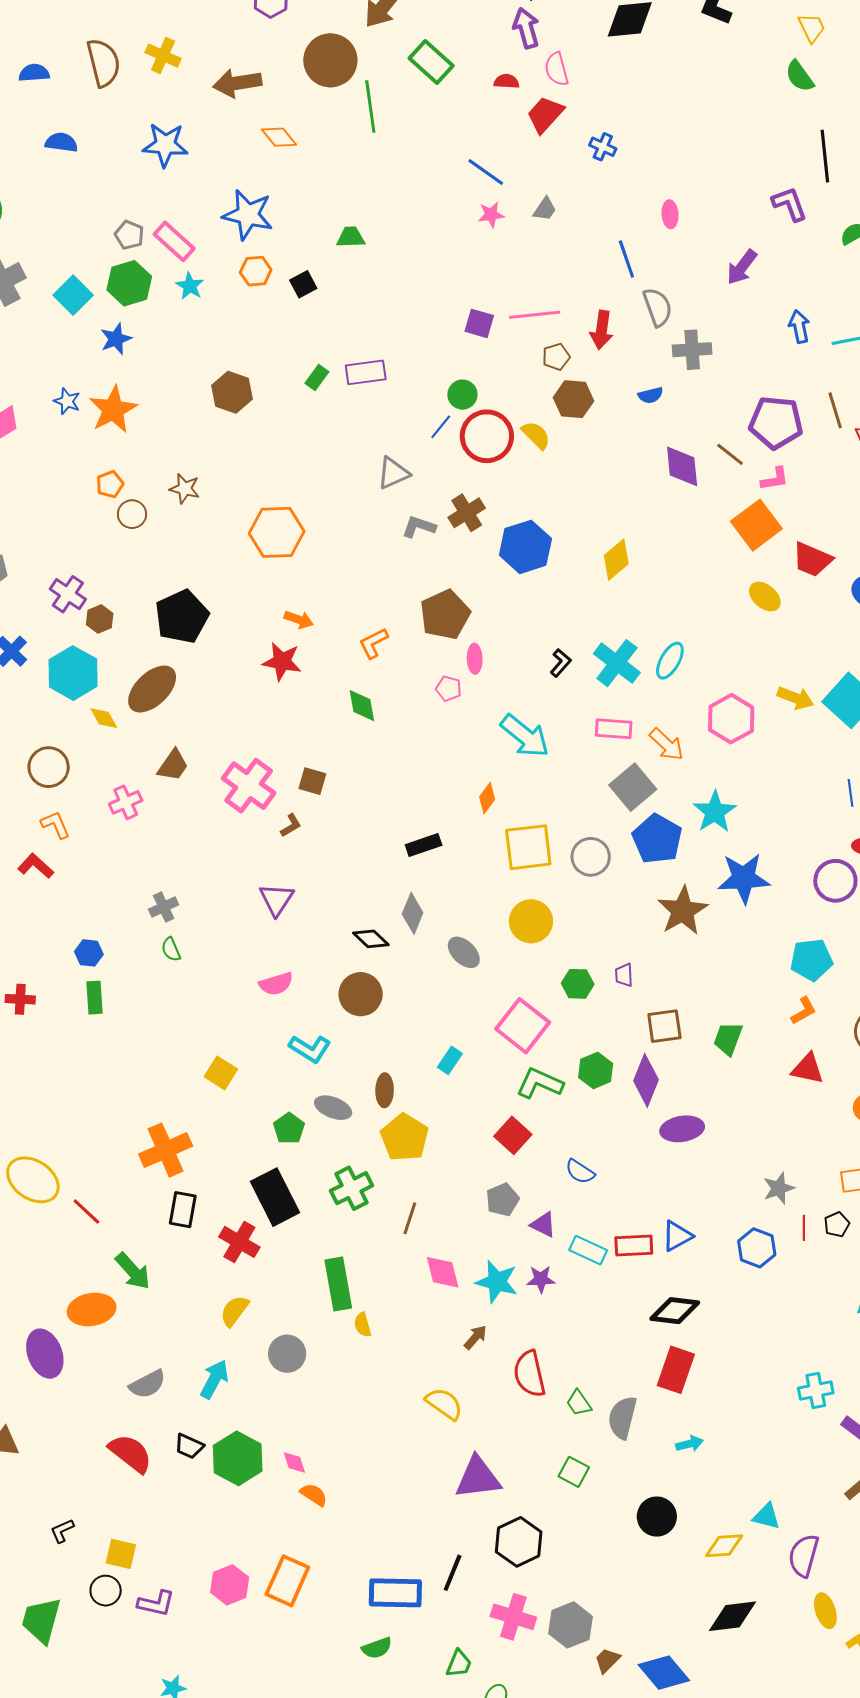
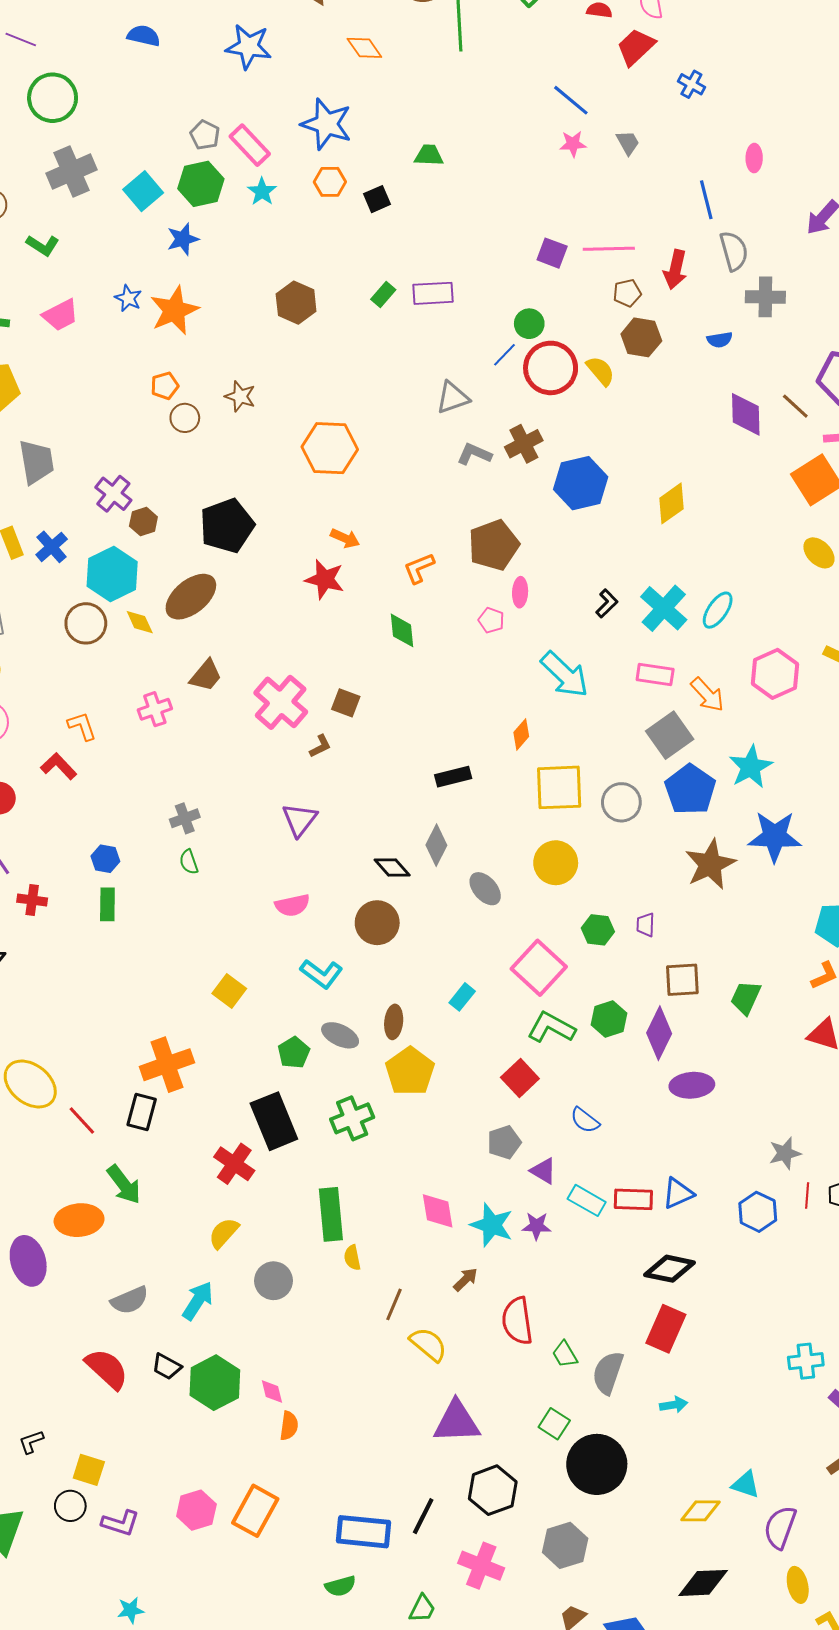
gray trapezoid: (545, 209) -> (628, 143), turned -68
brown circle: (49, 767) -> (86, 623), moved
black rectangle: (183, 1210) -> (142, 1112), moved
brown line: (410, 1218) -> (394, 1304), moved
orange semicircle: (314, 1495) -> (289, 1426), turned 60
black circle: (657, 1517) -> (597, 1464), moved, size x1.5
gray hexagon: (571, 1625) -> (565, 1545), moved

